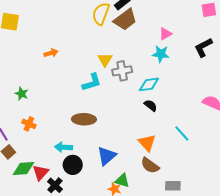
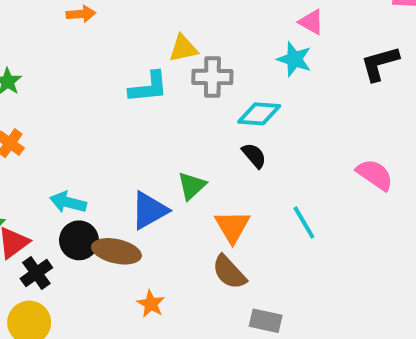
pink triangle: (165, 34) -> (311, 22), turned 48
yellow triangle: (105, 60) -> (183, 48), turned 35
brown ellipse: (84, 119) -> (116, 251), moved
blue triangle: (107, 156) -> (149, 210), moved
green triangle: (122, 181) -> (192, 186), moved, turned 49

